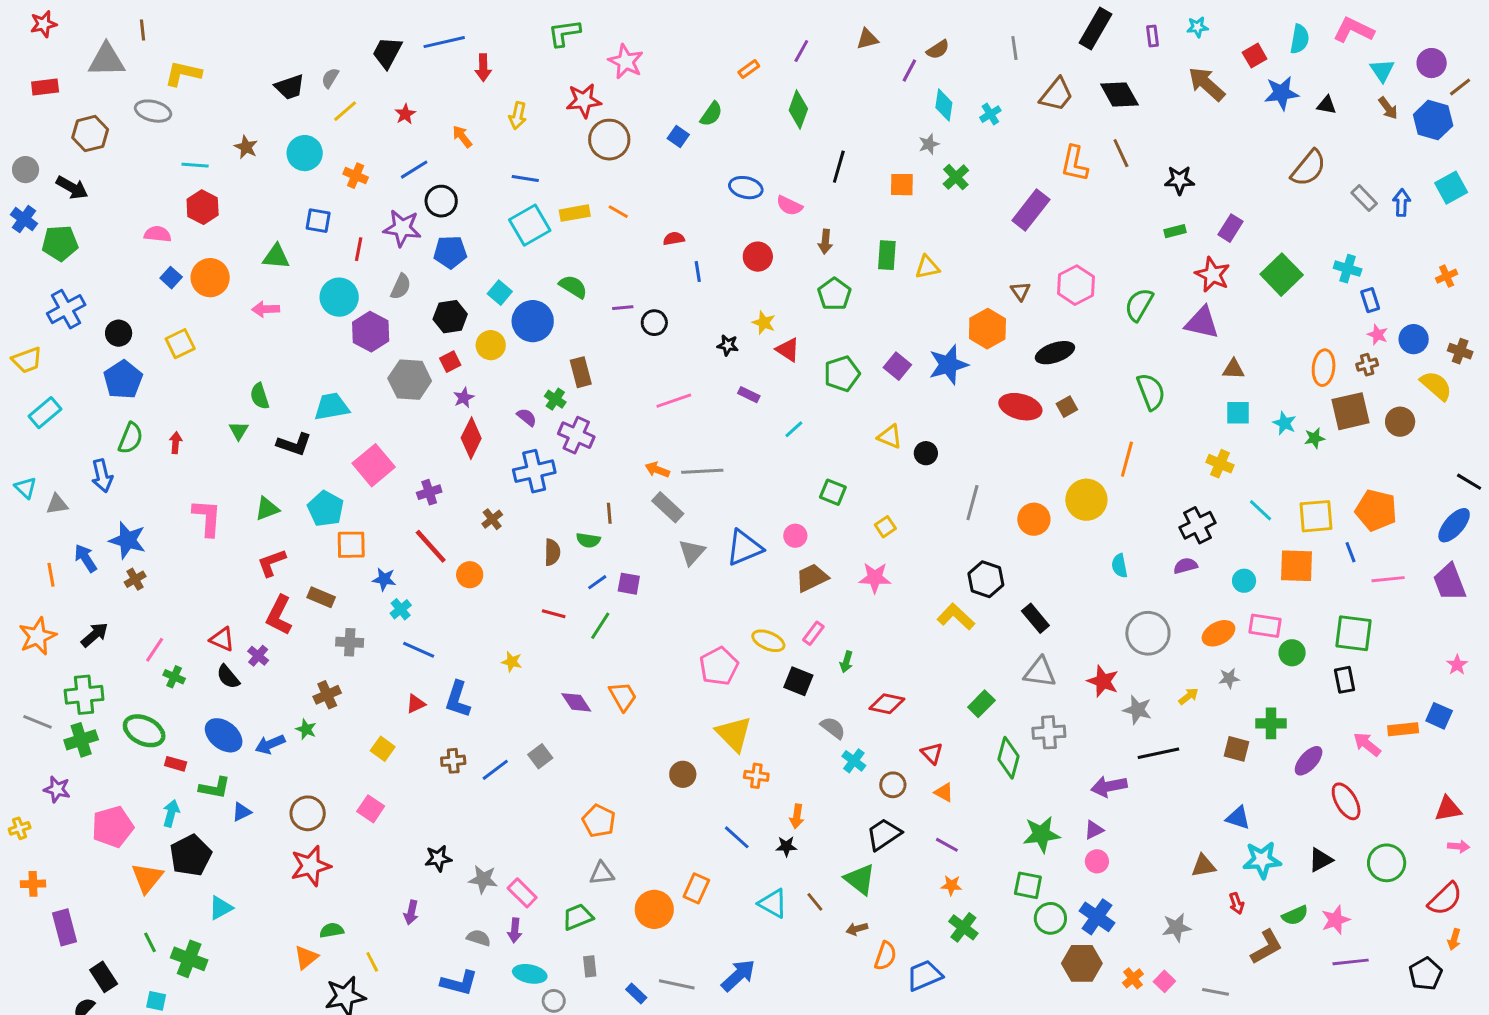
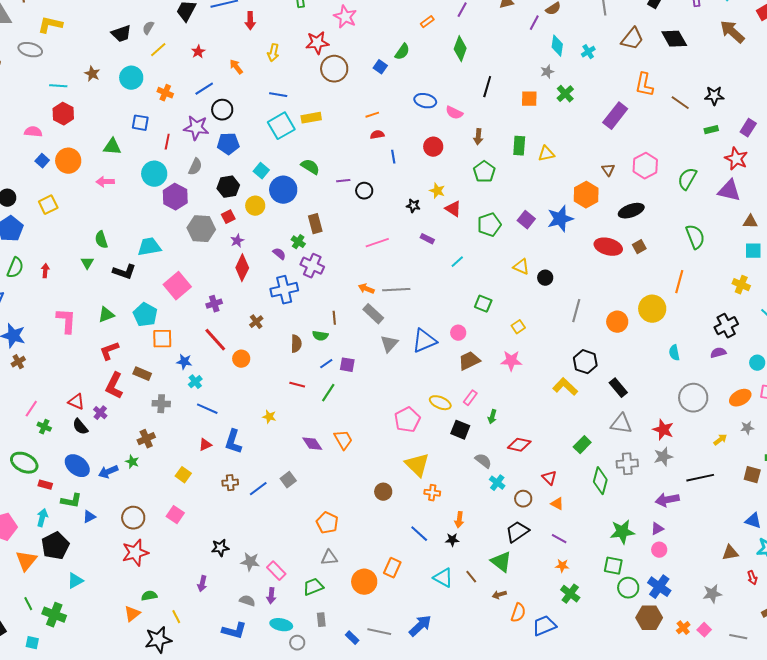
brown line: (1121, 153) -> (680, 103), moved, turned -30
orange line: (618, 212) -> (372, 115), moved, turned -48
gray star: (1137, 710) -> (663, 457), moved, turned -30

